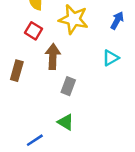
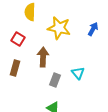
red square: (34, 31) -> (18, 39), moved
cyan triangle: (111, 58) -> (78, 73), moved, turned -40

